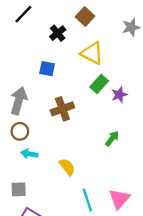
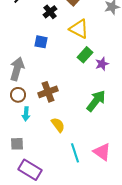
brown cross: (62, 109) -> (48, 92), moved
green arrow: (112, 138) -> (96, 101), size x1.6
cyan arrow: (29, 154) -> (26, 114), turned -96
pink triangle: (119, 199) -> (102, 152), turned -36

